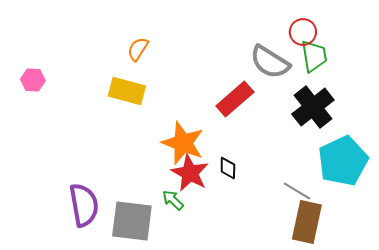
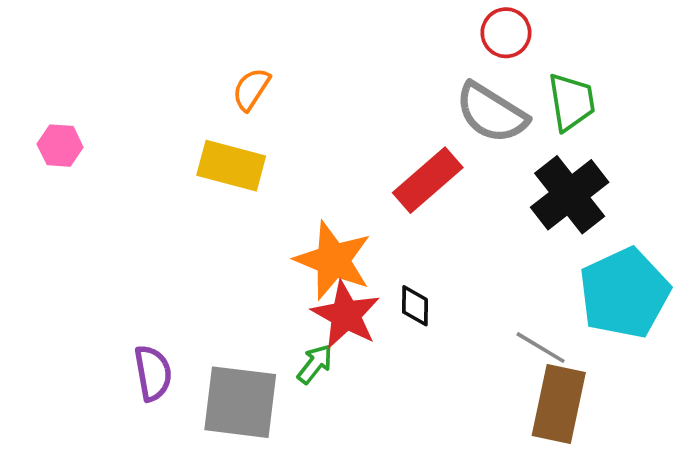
red circle: (303, 32) -> (506, 33), moved
green arrow: (173, 200) -> (315, 364), turned 85
purple semicircle: (84, 205) -> (153, 373), size x0.7

